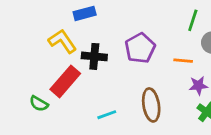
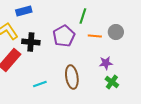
green line: (193, 20) -> (83, 16), moved
orange line: (183, 61) -> (95, 36), moved

